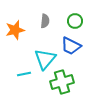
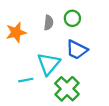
green circle: (75, 21) -> (72, 18), moved
green cross: (62, 82) -> (67, 89), turned -30

